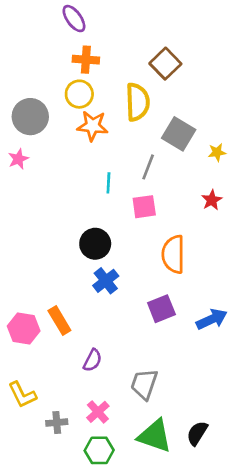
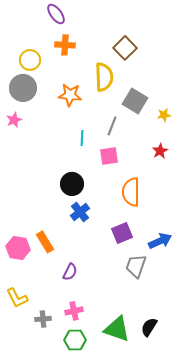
yellow circle: (79, 94) -> (30, 60), moved
gray trapezoid: (144, 384) -> (136, 266), moved
pink cross: (98, 412) -> (74, 311), turned 30

